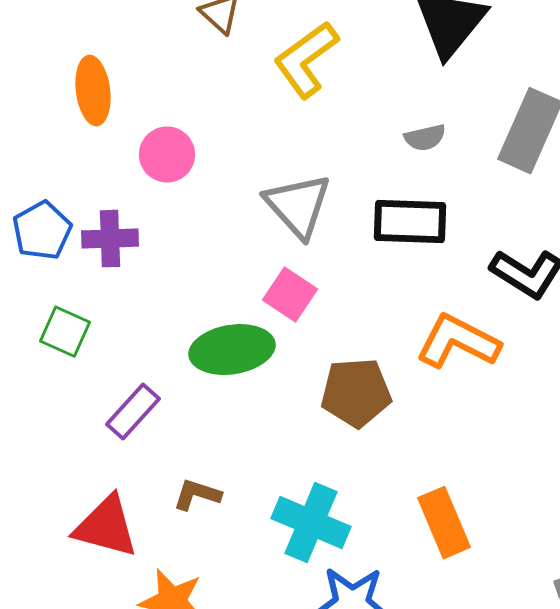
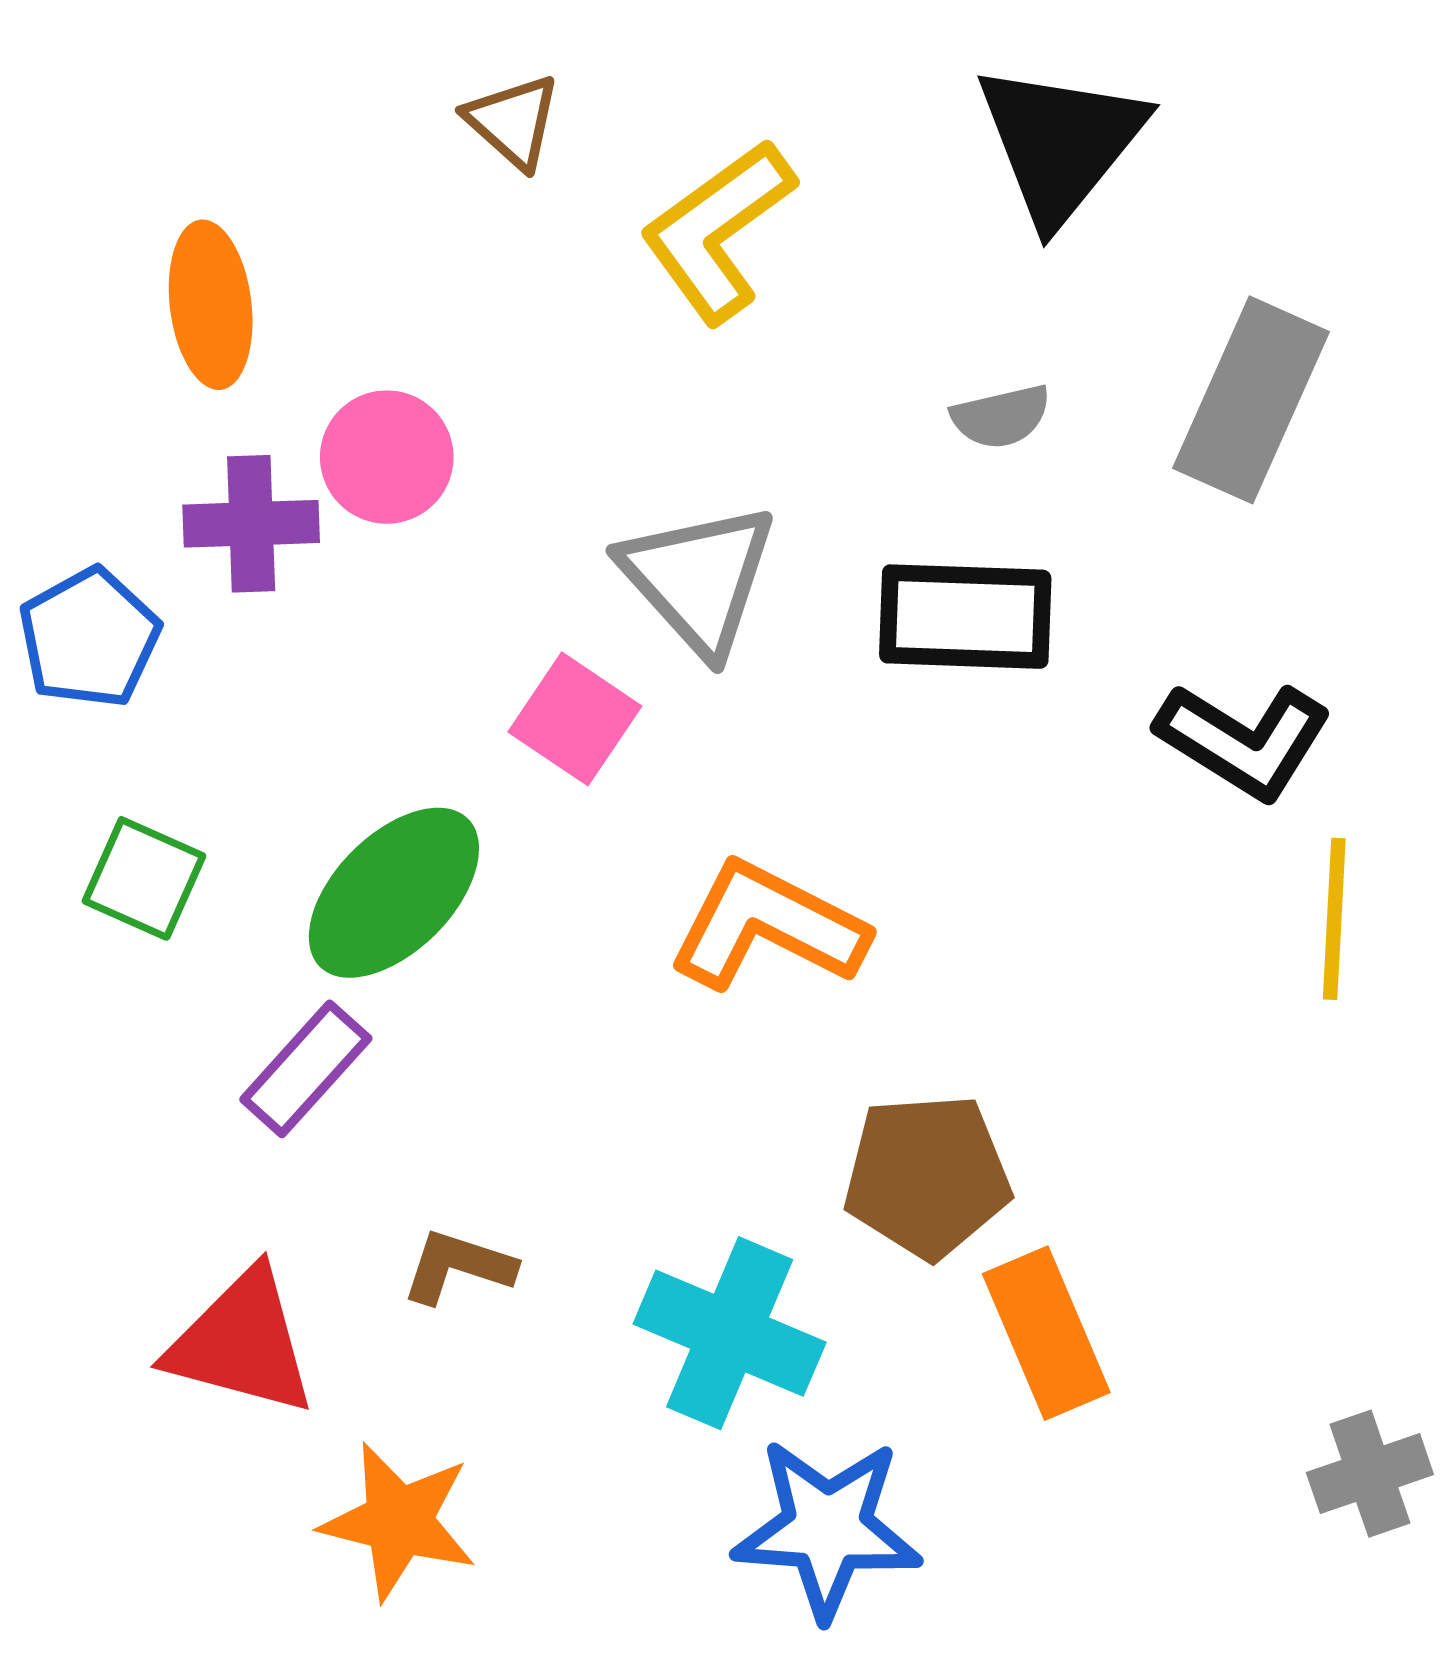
purple cross: (110, 239) -> (251, 524), moved
pink square: (290, 295) -> (575, 719), moved
orange L-shape: (458, 342) -> (768, 926), moved
green ellipse: (232, 350) -> (394, 893), moved, turned -36
brown pentagon: (356, 393) -> (927, 1176), moved

